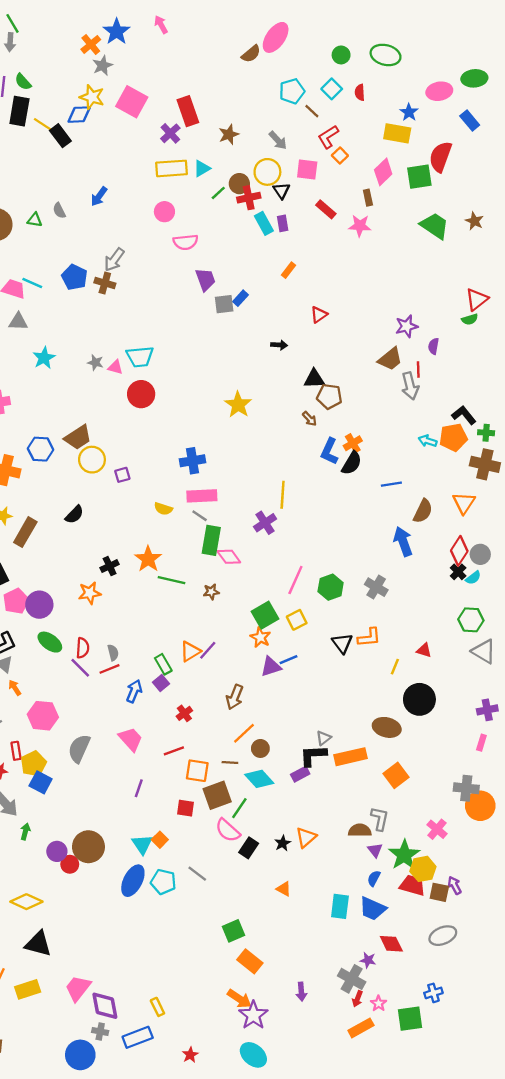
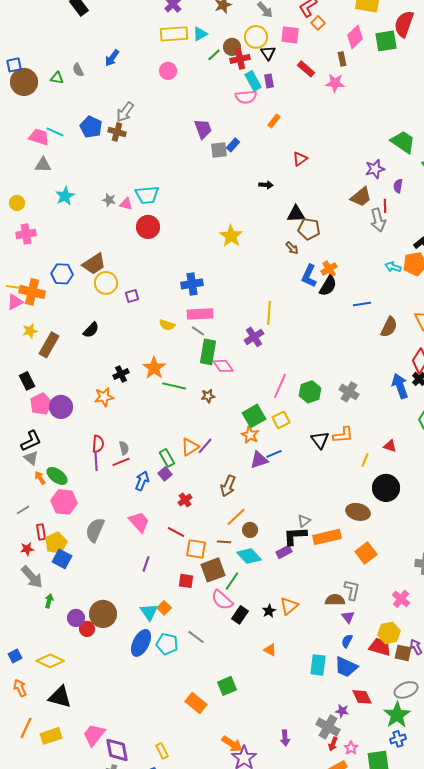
green trapezoid: (435, 226) -> (403, 142), moved
pink semicircle: (186, 242) -> (246, 97), moved
blue arrow: (403, 541) -> (400, 386), moved
green ellipse: (50, 642) -> (57, 476), moved
purple line: (80, 668) -> (96, 461), turned 42
red line: (174, 751) -> (176, 532), turned 48
green star: (404, 855) -> (397, 715), moved
orange rectangle: (250, 961) -> (196, 703), moved

